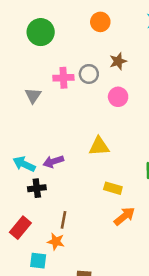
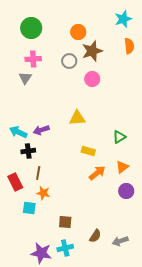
orange circle: (100, 22) -> (78, 32), moved
brown star: (118, 61) -> (92, 51), size x1.5
pink cross: (63, 78) -> (33, 59), moved
brown line: (63, 220) -> (38, 173), moved
red rectangle: (20, 228) -> (15, 182), turned -66

